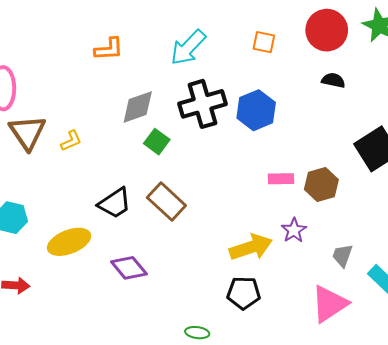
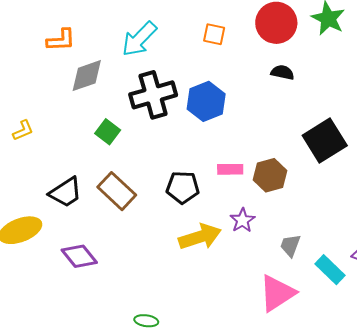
gray diamond: (138, 107) -> (87, 76), moved
black pentagon: (244, 293) -> (183, 187), moved

